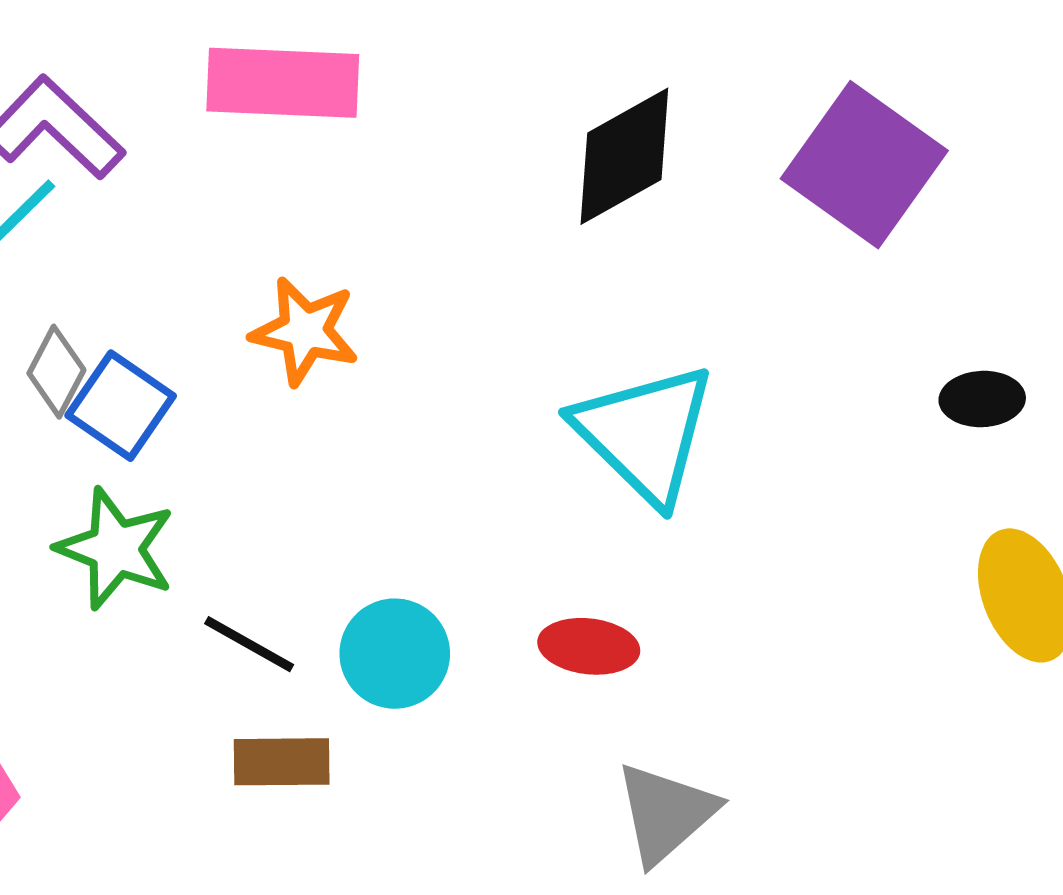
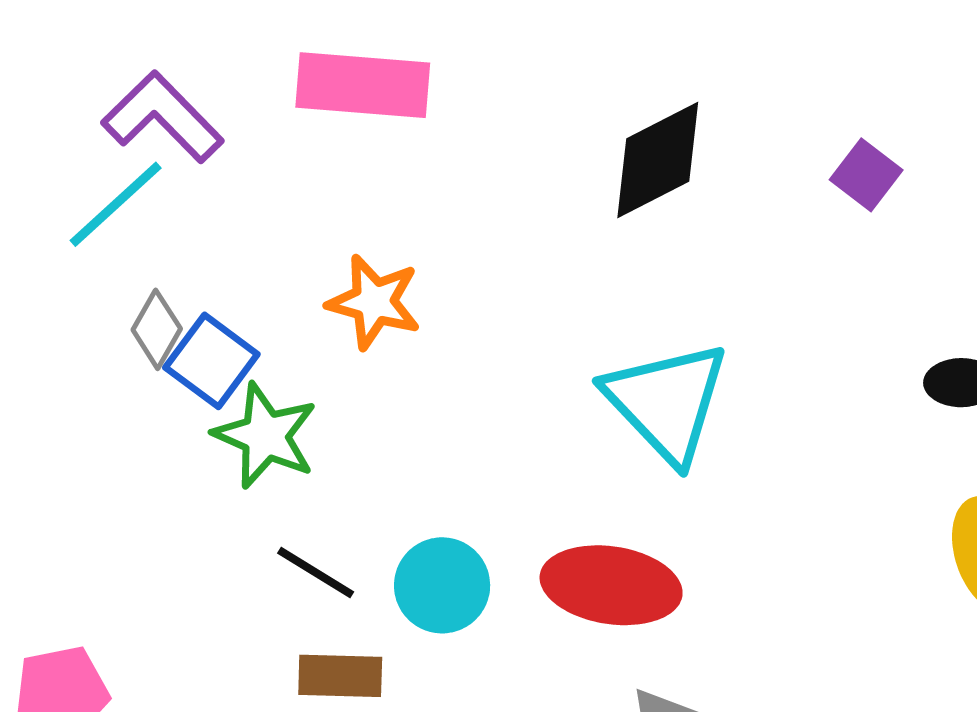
purple square: (864, 165) -> (866, 175), size x0.5
green star: (116, 549) -> (265, 436), moved
red ellipse: (589, 646) -> (611, 585), size x1.6

